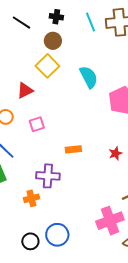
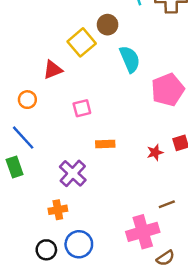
brown circle: (53, 41) -> (108, 25), moved
pink square: (37, 124) -> (82, 108), moved
purple cross: (48, 176) -> (73, 173), turned 35
orange cross: (31, 198) -> (58, 210), moved

